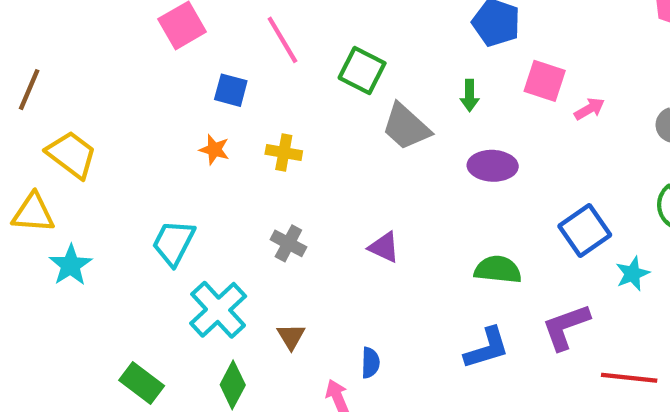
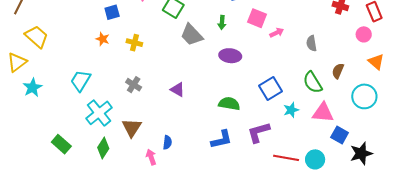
blue square: (231, 90) -> (112, 12), turned -35
yellow triangle: (33, 213) -> (17, 62), turned -45
brown triangle: (291, 336) -> (132, 128), size x1.5

